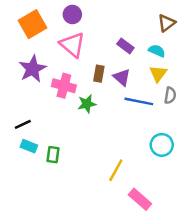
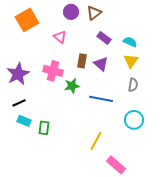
purple circle: (72, 14) -> (71, 12), moved
brown triangle: (167, 23) -> (94, 13), moved
pink triangle: (72, 45) -> (60, 37), size x0.6
purple star: (32, 69) -> (18, 74), moved
gray semicircle: (170, 95) -> (133, 85), moved
blue line: (139, 101) -> (101, 99), moved

